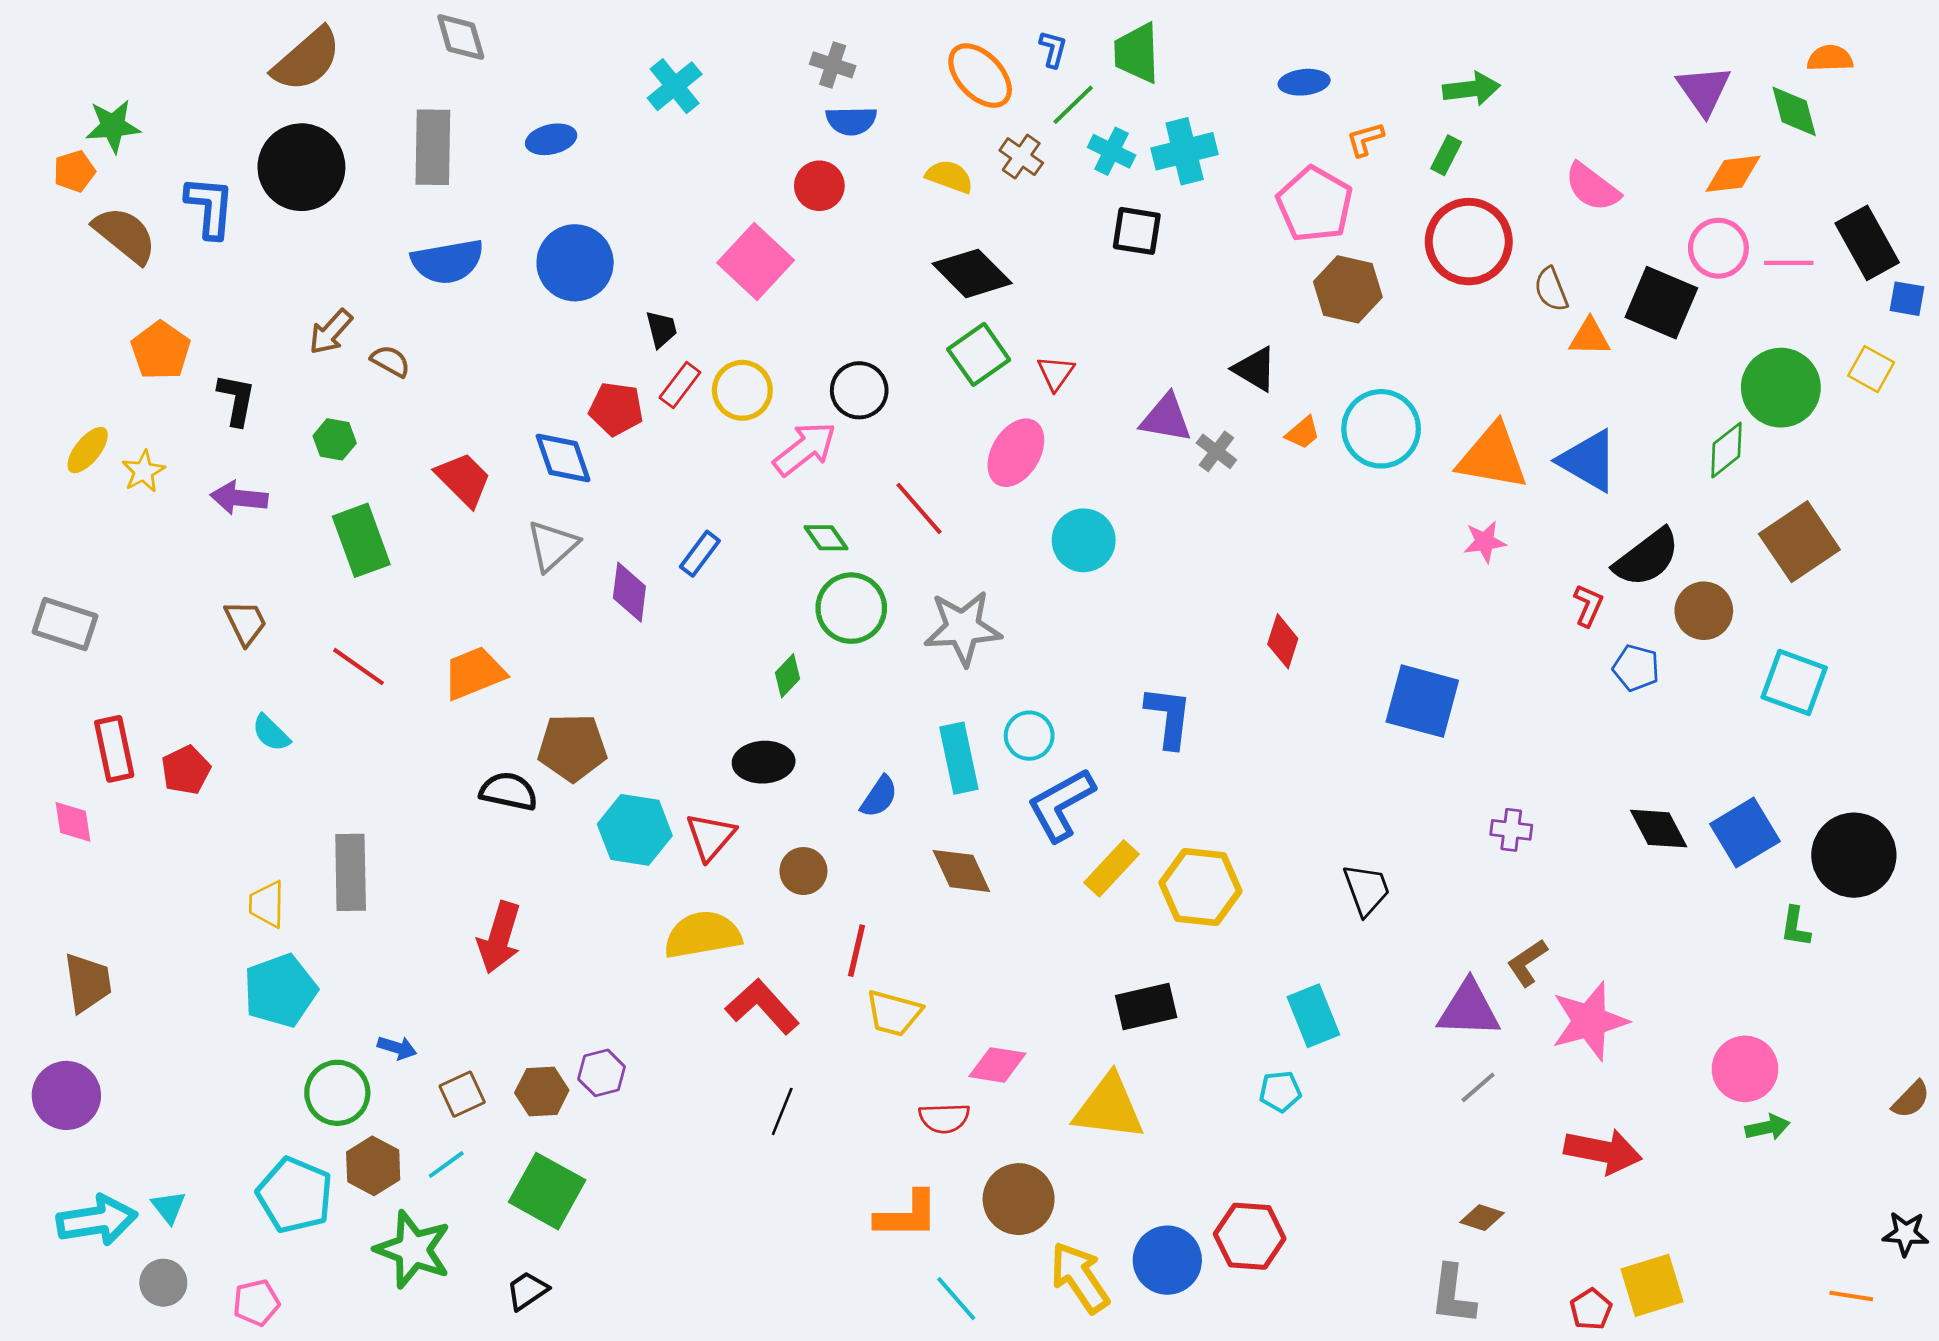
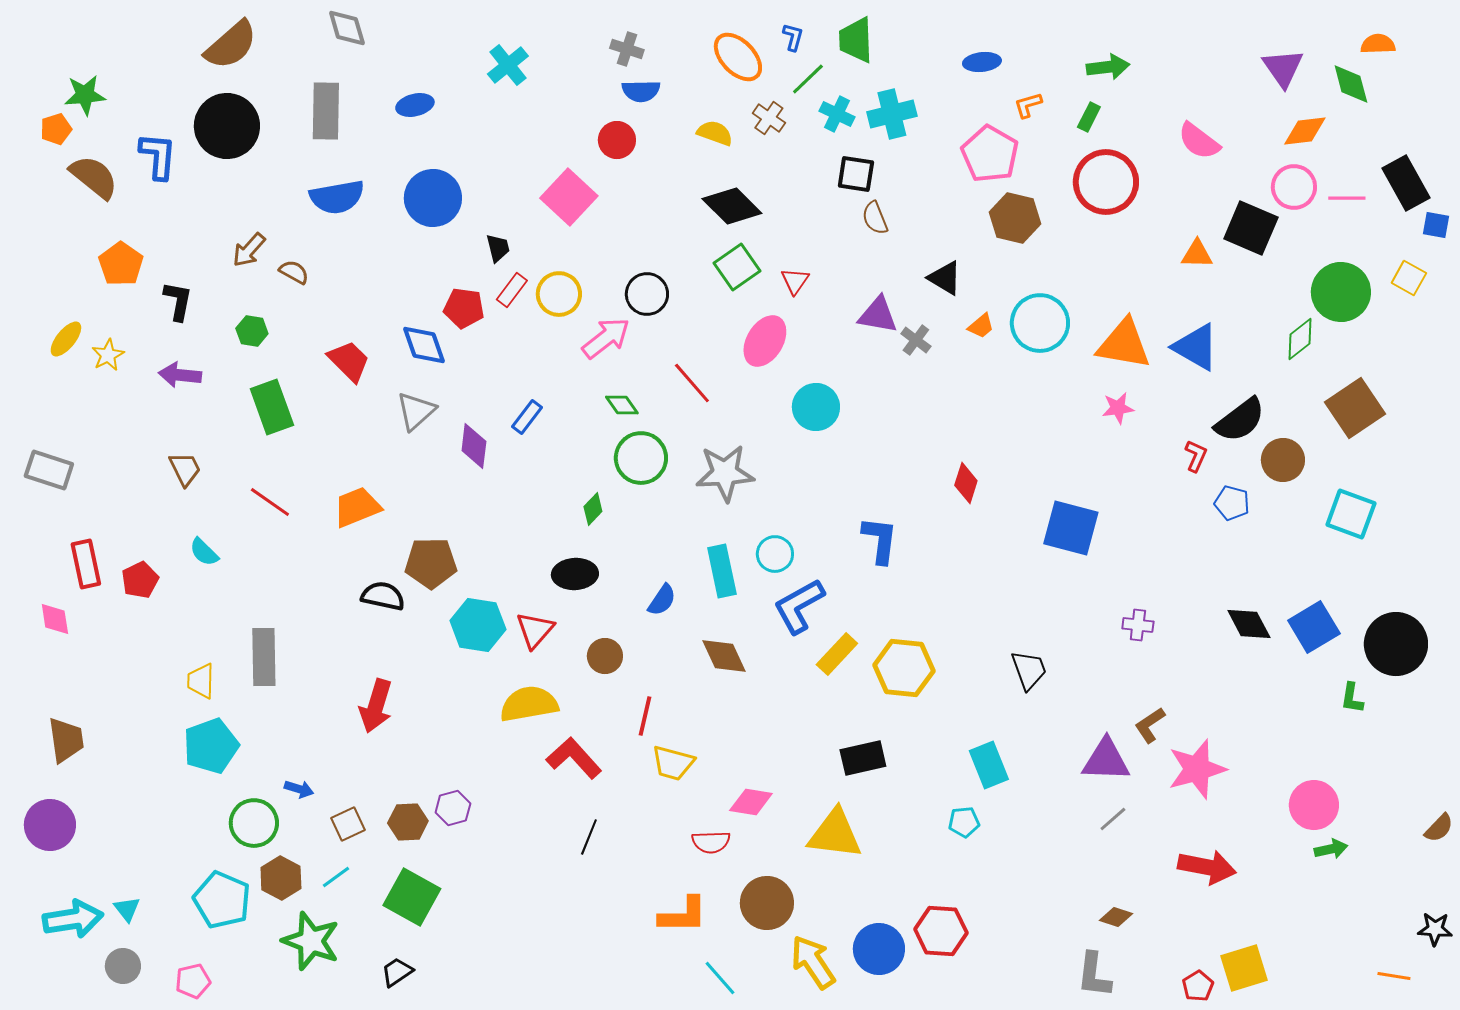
brown semicircle: (1551, 289) -> (875, 218), moved

